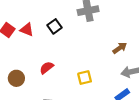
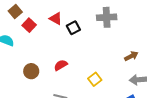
red triangle: (27, 30) -> (56, 19), moved
yellow square: (85, 78) -> (95, 79), turned -32

